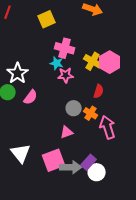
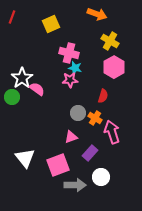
yellow cross: (93, 61) -> (110, 41), moved
cyan star: (57, 63) -> (75, 68), moved
pink semicircle: (31, 97) -> (37, 89), moved, turned -91
purple rectangle: (89, 162) -> (90, 153), moved
gray arrow: (71, 167) -> (75, 185), moved

